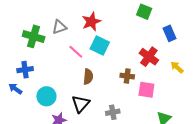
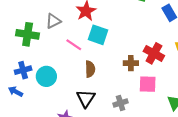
red cross: (149, 57) -> (154, 53), moved
pink square: (146, 90) -> (148, 84), moved
cyan circle: (46, 96) -> (46, 76), moved

